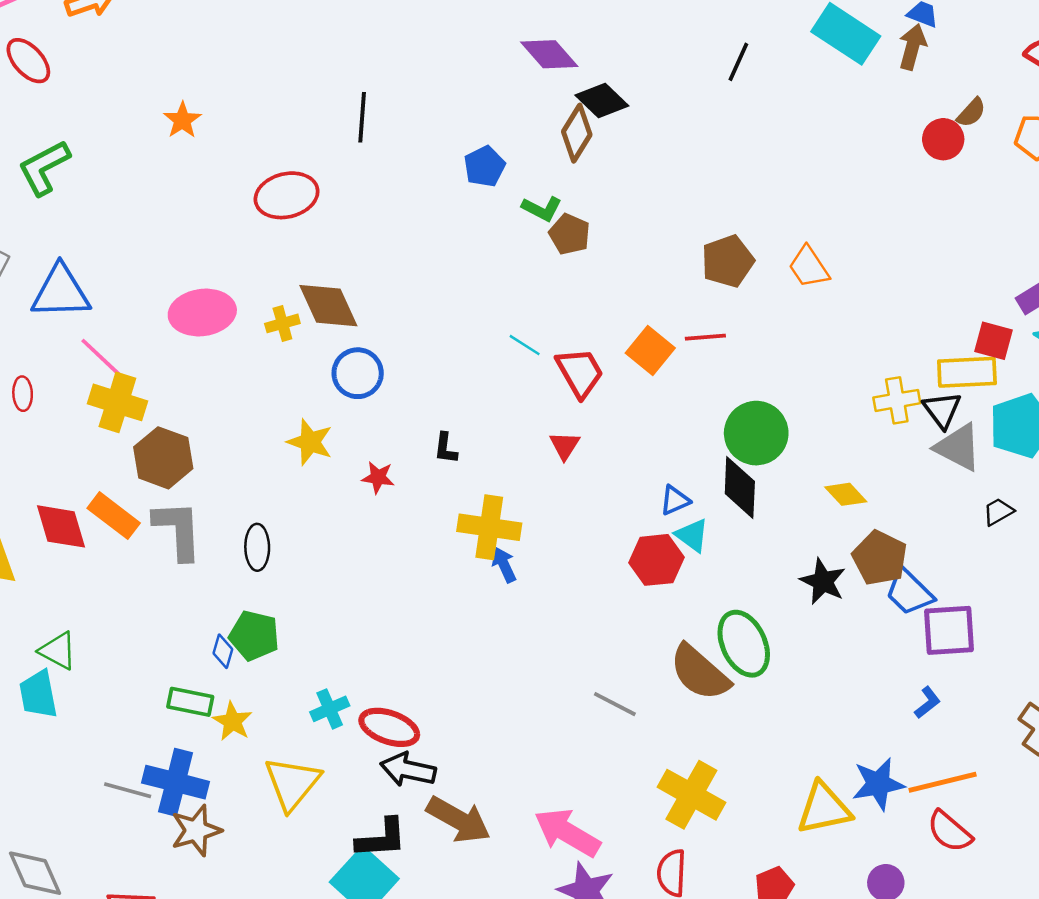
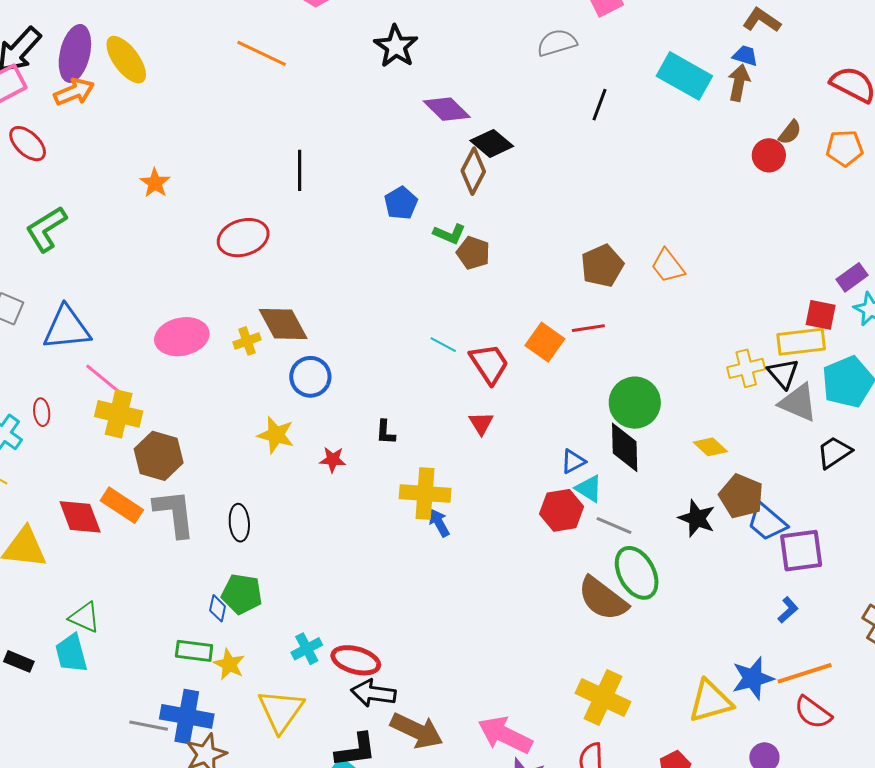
black trapezoid: (998, 512) -> (834, 452), size x1.4
gray line: (615, 704) -> (614, 525), moved

